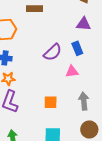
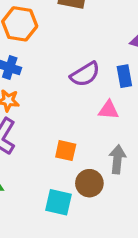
brown circle: (89, 130) -> (89, 183), moved

